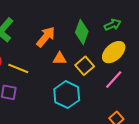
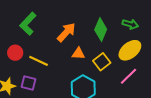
green arrow: (113, 25) -> (130, 24), turned 35

